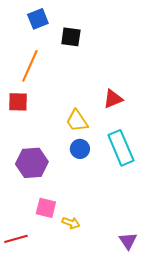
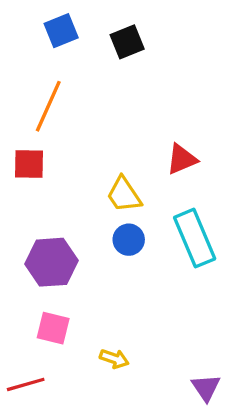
black square: (71, 37) -> (127, 42), moved, turned -30
pink square: (46, 208) -> (53, 328), moved

